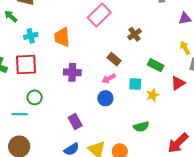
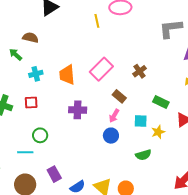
pink rectangle: (99, 15) -> (101, 69), moved
red square: (26, 65) -> (31, 102), size x0.6
pink arrow: (109, 79) -> (114, 116), turned -32
purple rectangle: (75, 122) -> (54, 174), moved
green semicircle: (141, 127) -> (143, 155), moved

